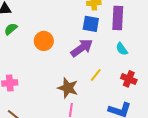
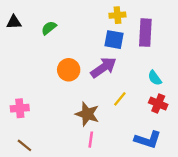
green semicircle: (11, 29) -> (49, 28), moved
orange circle: (44, 41) -> (69, 70), moved
cyan semicircle: (122, 49) -> (155, 78), moved

